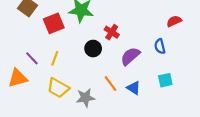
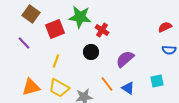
red cross: (112, 32) -> (102, 30), moved
blue semicircle: (160, 46) -> (169, 50), moved, turned -72
purple line: (32, 58) -> (24, 43), moved
orange triangle: (18, 78) -> (31, 87), moved

